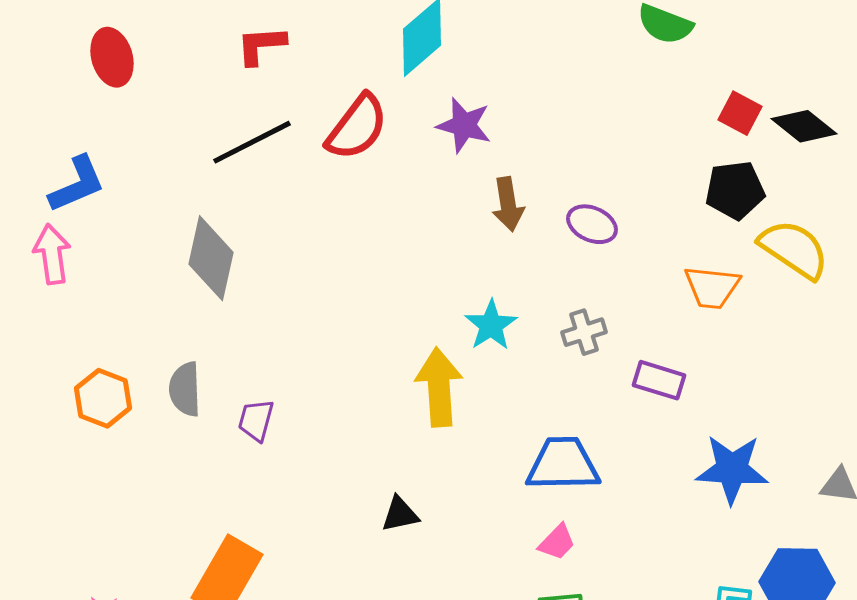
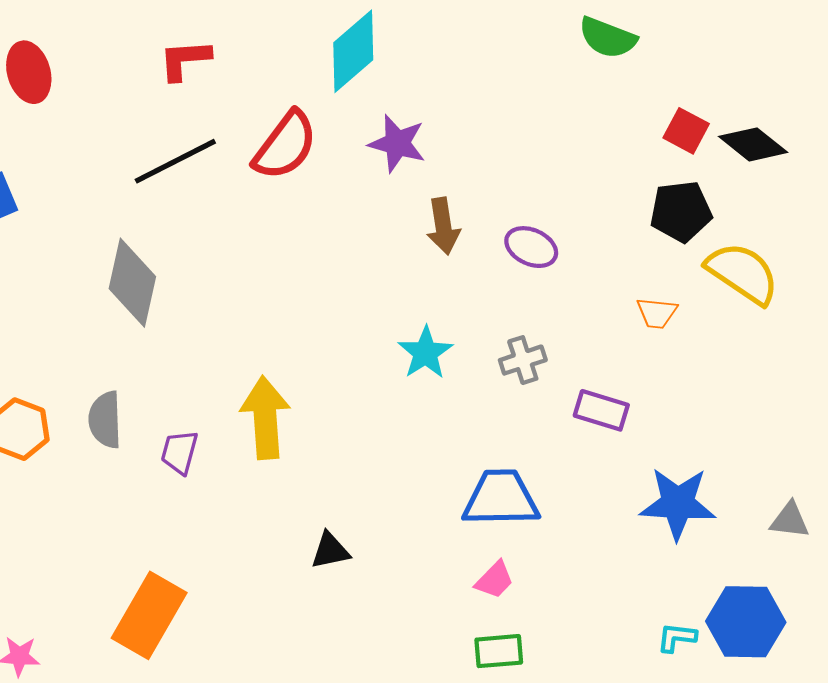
orange trapezoid: (712, 287) -> (657, 313), size x0.7
yellow arrow: (439, 387) -> (265, 418), moved

